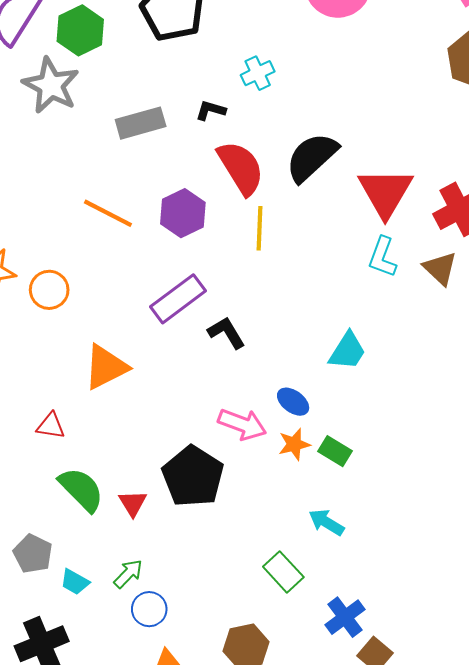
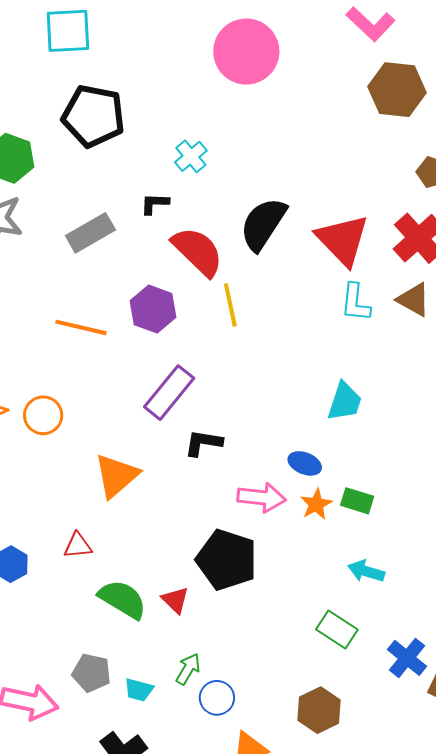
black L-shape: (227, 333) -> (203, 443), moved, turned -36

